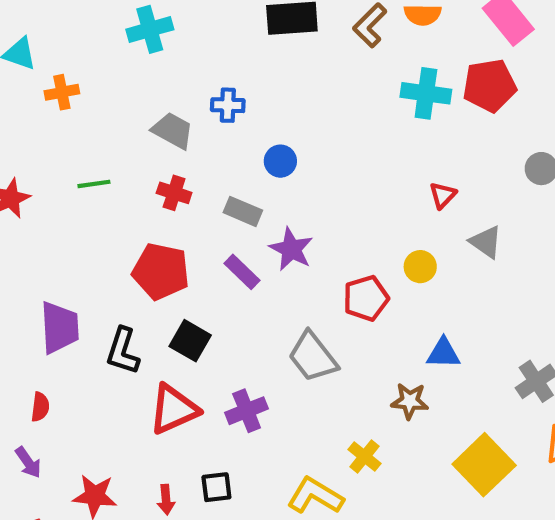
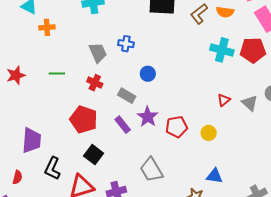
gray trapezoid: (173, 131) -> (98, 53), turned 30
gray triangle: (486, 242) -> (250, 103), moved
red pentagon: (366, 298) -> (177, 127), moved
black L-shape: (123, 351) -> (52, 168), moved

